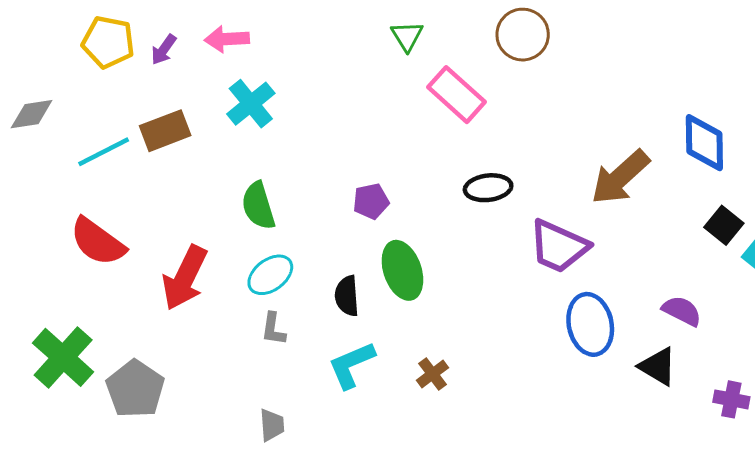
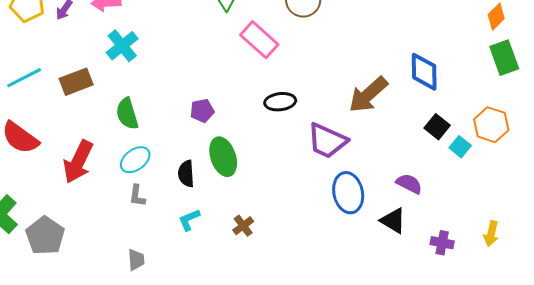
brown rectangle: (165, 131) -> (76, 82), moved
cyan L-shape: (351, 365) -> (189, 220), size x0.7

